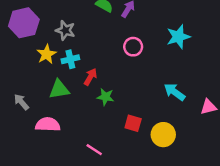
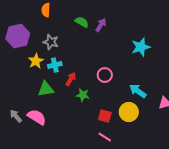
pink circle: (133, 47) -> (105, 75), moved
gray arrow: (21, 102) -> (16, 116), moved
pink semicircle: (48, 125) -> (37, 117), turned 30
yellow circle: (163, 135) -> (129, 112), moved
pink line: (94, 150) -> (105, 137), moved

